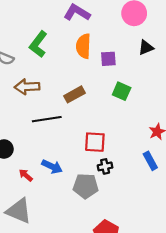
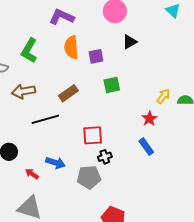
green square: (122, 91) -> (112, 85), turned -30

